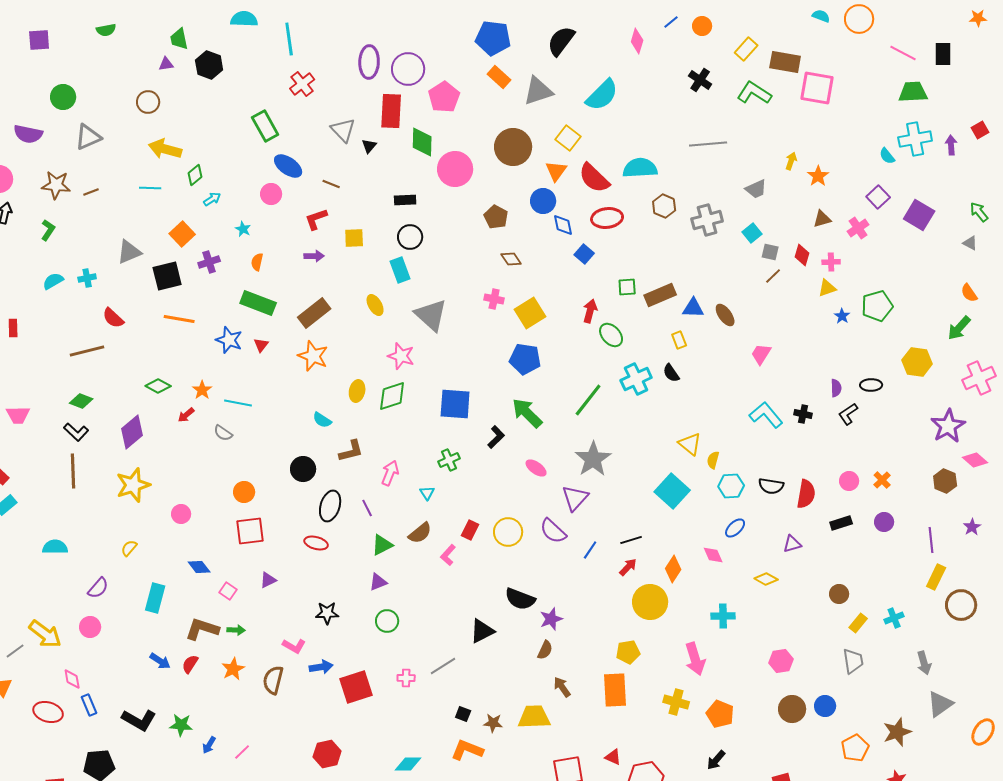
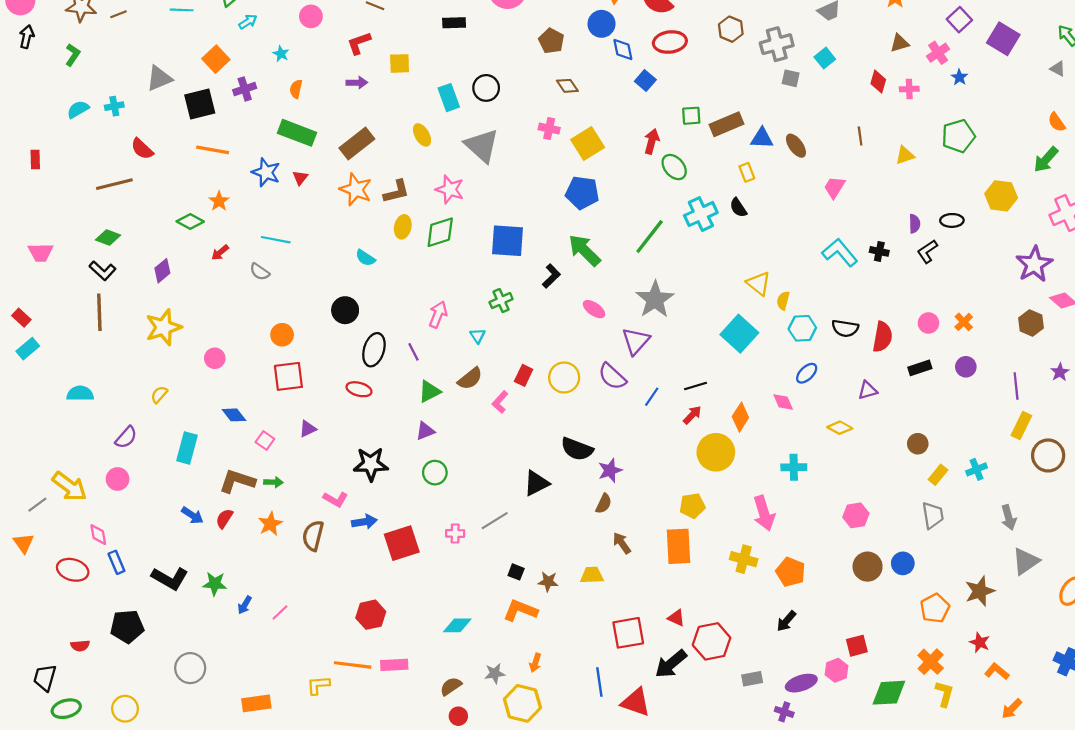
black circle: (410, 237) -> (486, 88), moved
gray square: (770, 252) -> (791, 78), moved
brown line: (773, 276) -> (860, 136), moved, turned -54
yellow triangle: (827, 288) -> (905, 155), moved
blue star: (842, 316) -> (959, 77), moved
orange star: (202, 390) -> (219, 201), moved
purple diamond: (132, 432) -> (162, 271), size x0.7
brown L-shape: (351, 451) -> (396, 192), moved
black star: (327, 613) -> (371, 464), size x1.4
yellow trapezoid: (534, 717) -> (592, 575), size x0.7

